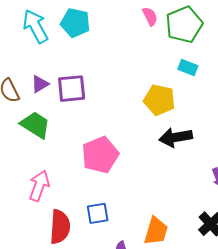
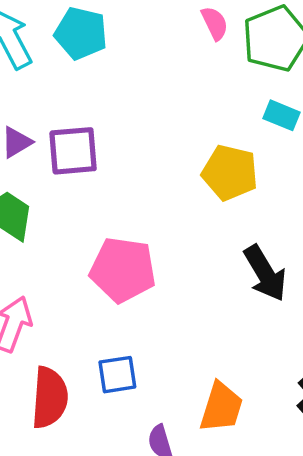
black arrow: (176, 137) -> (265, 273), moved, turned -112
pink pentagon: (100, 155) -> (123, 270), turned 30

